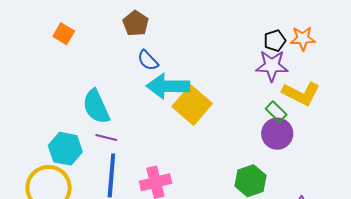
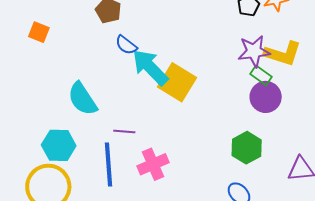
purple star: (272, 66) -> (254, 51), moved
cyan arrow: (168, 86) -> (150, 67), turned 54
purple line: (106, 138) -> (124, 131), moved

